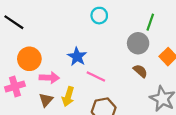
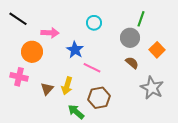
cyan circle: (99, 16) -> (94, 23), moved
pink arrow: (49, 78) -> (50, 33), moved
pink cross: (15, 87) -> (19, 77), turned 30

